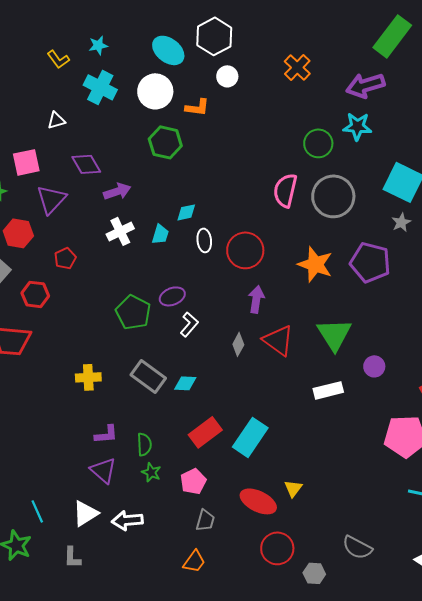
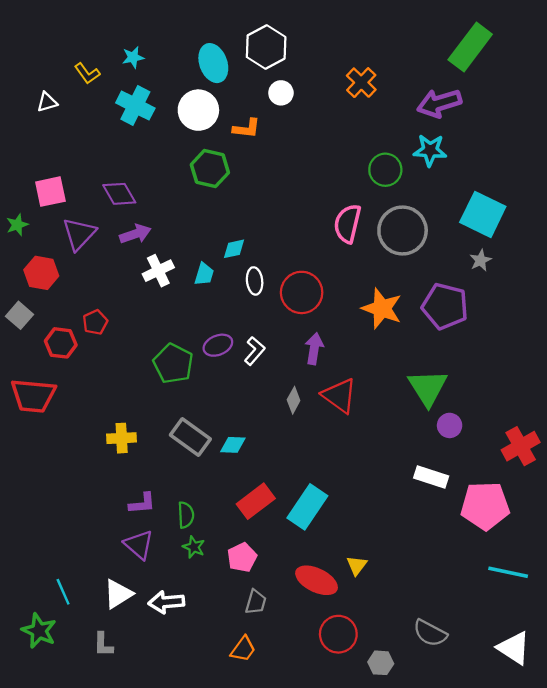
cyan ellipse: (168, 50) -> (213, 63), turned 32
white triangle: (56, 120) -> (47, 102), moved
purple arrow: (117, 191) -> (135, 234), moved
red pentagon: (65, 258) -> (95, 322), moved
white L-shape: (189, 324) -> (255, 351), moved
green triangle: (334, 334) -> (428, 388), moved
white rectangle: (328, 390) -> (431, 477), moved, turned 32

